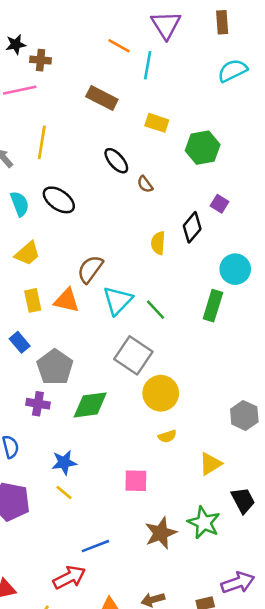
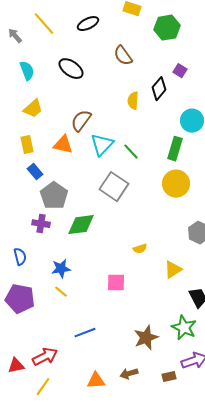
yellow line: (42, 142) -> (44, 24), turned -50
black ellipse: (116, 161) -> (88, 24), moved, turned -75
brown semicircle: (145, 184) -> (123, 56), size x1.5
black ellipse: (59, 200) -> (71, 69), moved
yellow rectangle: (33, 300) -> (27, 145), moved
blue rectangle: (20, 342) -> (35, 172), moved
yellow circle: (161, 393) -> (176, 184), moved
green star: (204, 523) -> (184, 328), moved
brown star: (161, 533) -> (146, 338), moved
red arrow: (69, 577) -> (45, 357), moved

